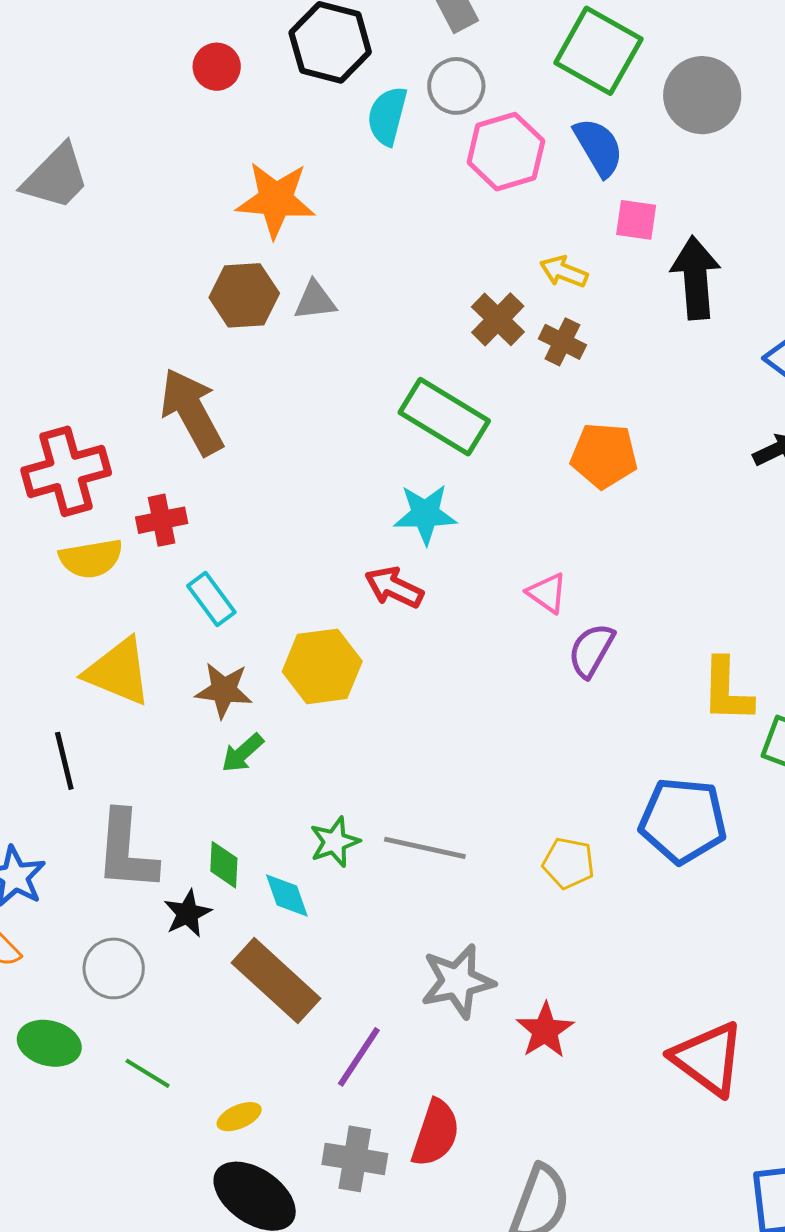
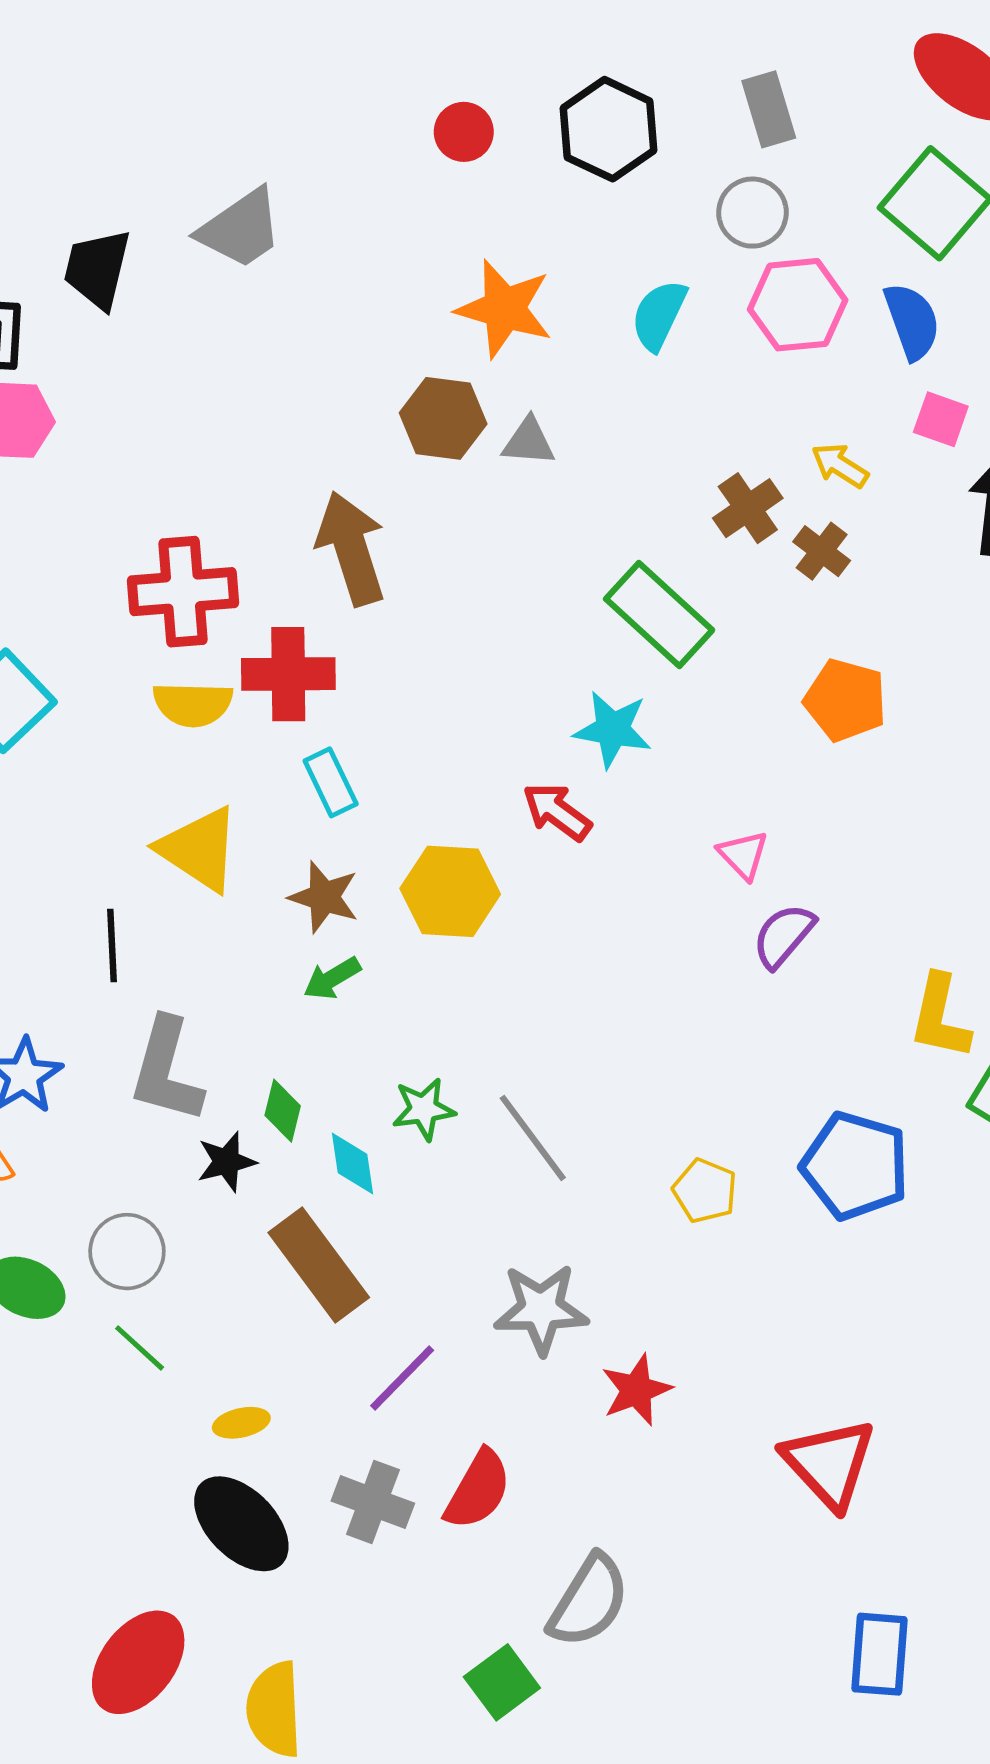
cyan semicircle: (387, 116) -> (659, 315), moved
red cross: (162, 520) -> (288, 674), size x1.5
gray line: (425, 848) -> (533, 1138), turned 30
gray circle: (114, 968) -> (127, 1252), moved

